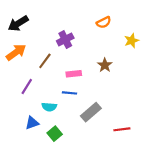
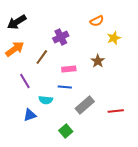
yellow star: (131, 41) -> (114, 38), moved
purple line: (27, 87) -> (25, 81), turned -63
red line: (122, 129) -> (116, 111), moved
green square: (55, 134) -> (66, 131), moved

